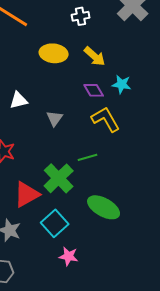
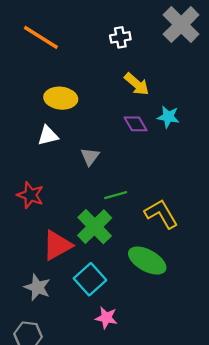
yellow ellipse: (54, 53) -> (61, 98), moved
yellow L-shape: (106, 119) -> (161, 214), moved
green line: (88, 157) -> (116, 195), moved

